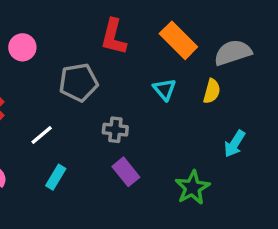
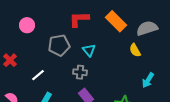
red L-shape: (114, 37) -> (79, 19), turned 75
cyan triangle: (164, 89) -> (89, 50), moved
yellow semicircle: (212, 91) -> (135, 50), turned 136

